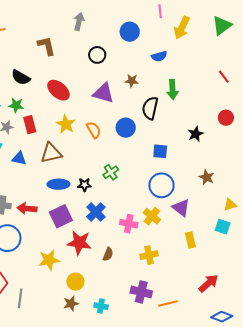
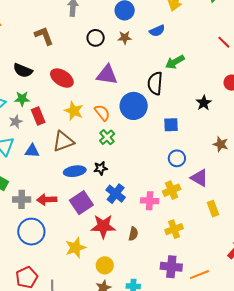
brown star: (132, 81) -> (125, 38), moved
green arrow: (173, 90) -> (175, 62), turned 72
blue circle: (126, 128) -> (134, 106), size x1.4
green cross: (111, 172) -> (107, 137), moved
blue circle: (161, 185) -> (177, 158), size x0.7
yellow cross: (152, 216) -> (172, 190), turned 36

